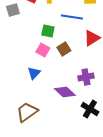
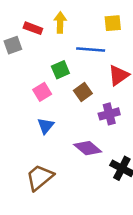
green square: (48, 31) -> (60, 70), turned -32
pink square: (43, 50) -> (42, 92), moved, turned 32
purple cross: (86, 77) -> (109, 114), moved

